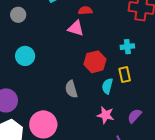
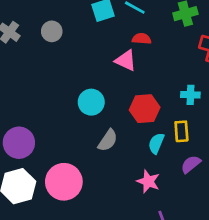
cyan circle: (25, 56) -> (91, 102), moved
gray semicircle: (71, 89) -> (108, 140), turned -138
purple semicircle: (135, 116) -> (191, 164), moved

